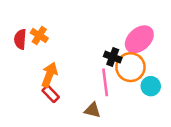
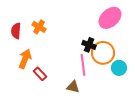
orange cross: (39, 35) -> (39, 27), moved
pink ellipse: (139, 39) -> (110, 18), moved
orange arrow: (49, 75) -> (25, 59), moved

